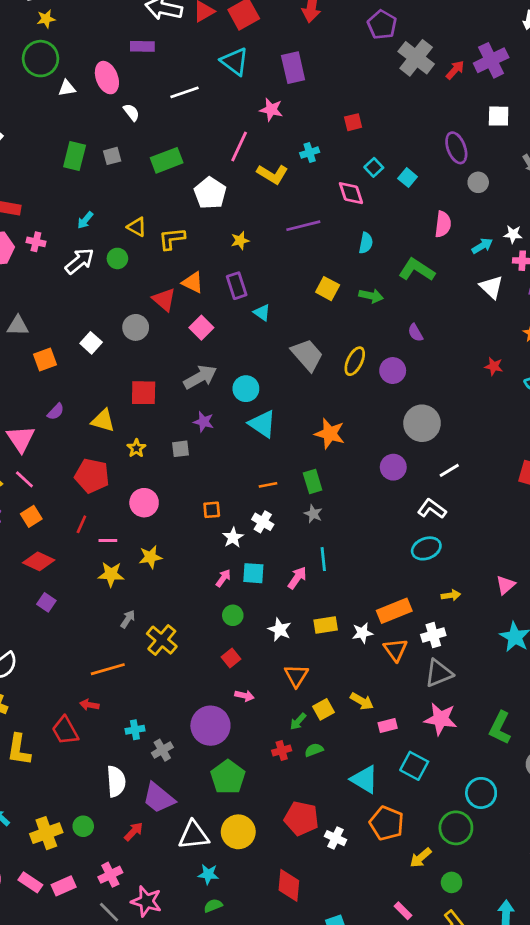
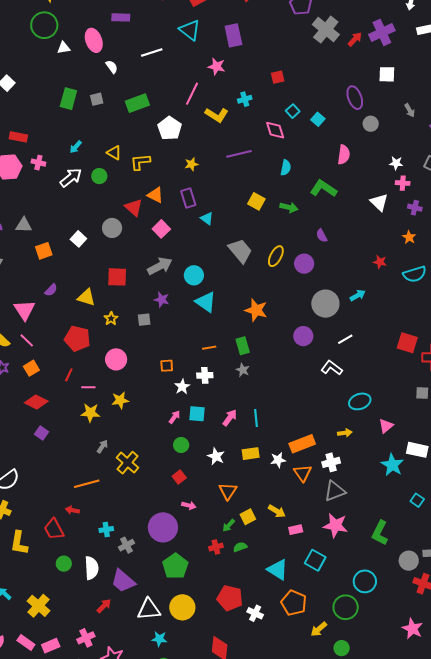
cyan arrow: (482, 246) -> (358, 295), moved
white cross: (263, 522) -> (205, 375), turned -35
cyan ellipse: (426, 548) -> (360, 401), moved
cyan line: (323, 559) -> (256, 418), moved
green circle: (83, 826) -> (64, 564), moved
yellow cross: (46, 833) -> (38, 606), turned -30

